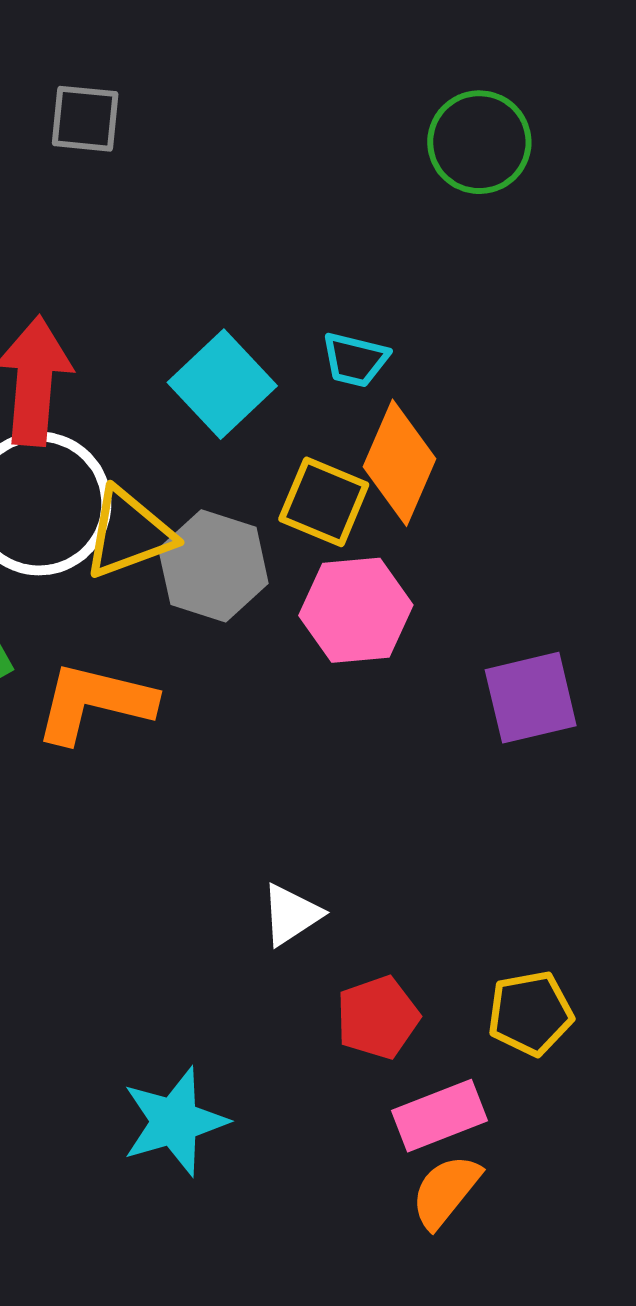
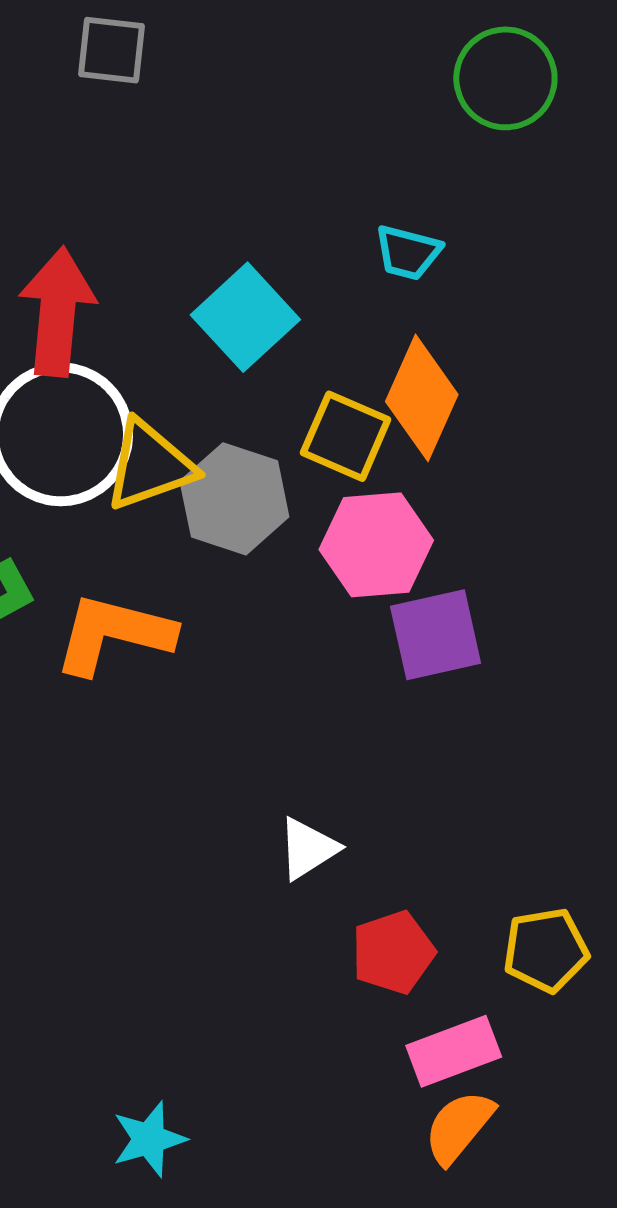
cyan trapezoid: (355, 360) -> (408, 252), moved
purple square: (531, 698) -> (436, 635), moved
cyan star: (175, 1122) -> (149, 1139), moved, size x0.7

